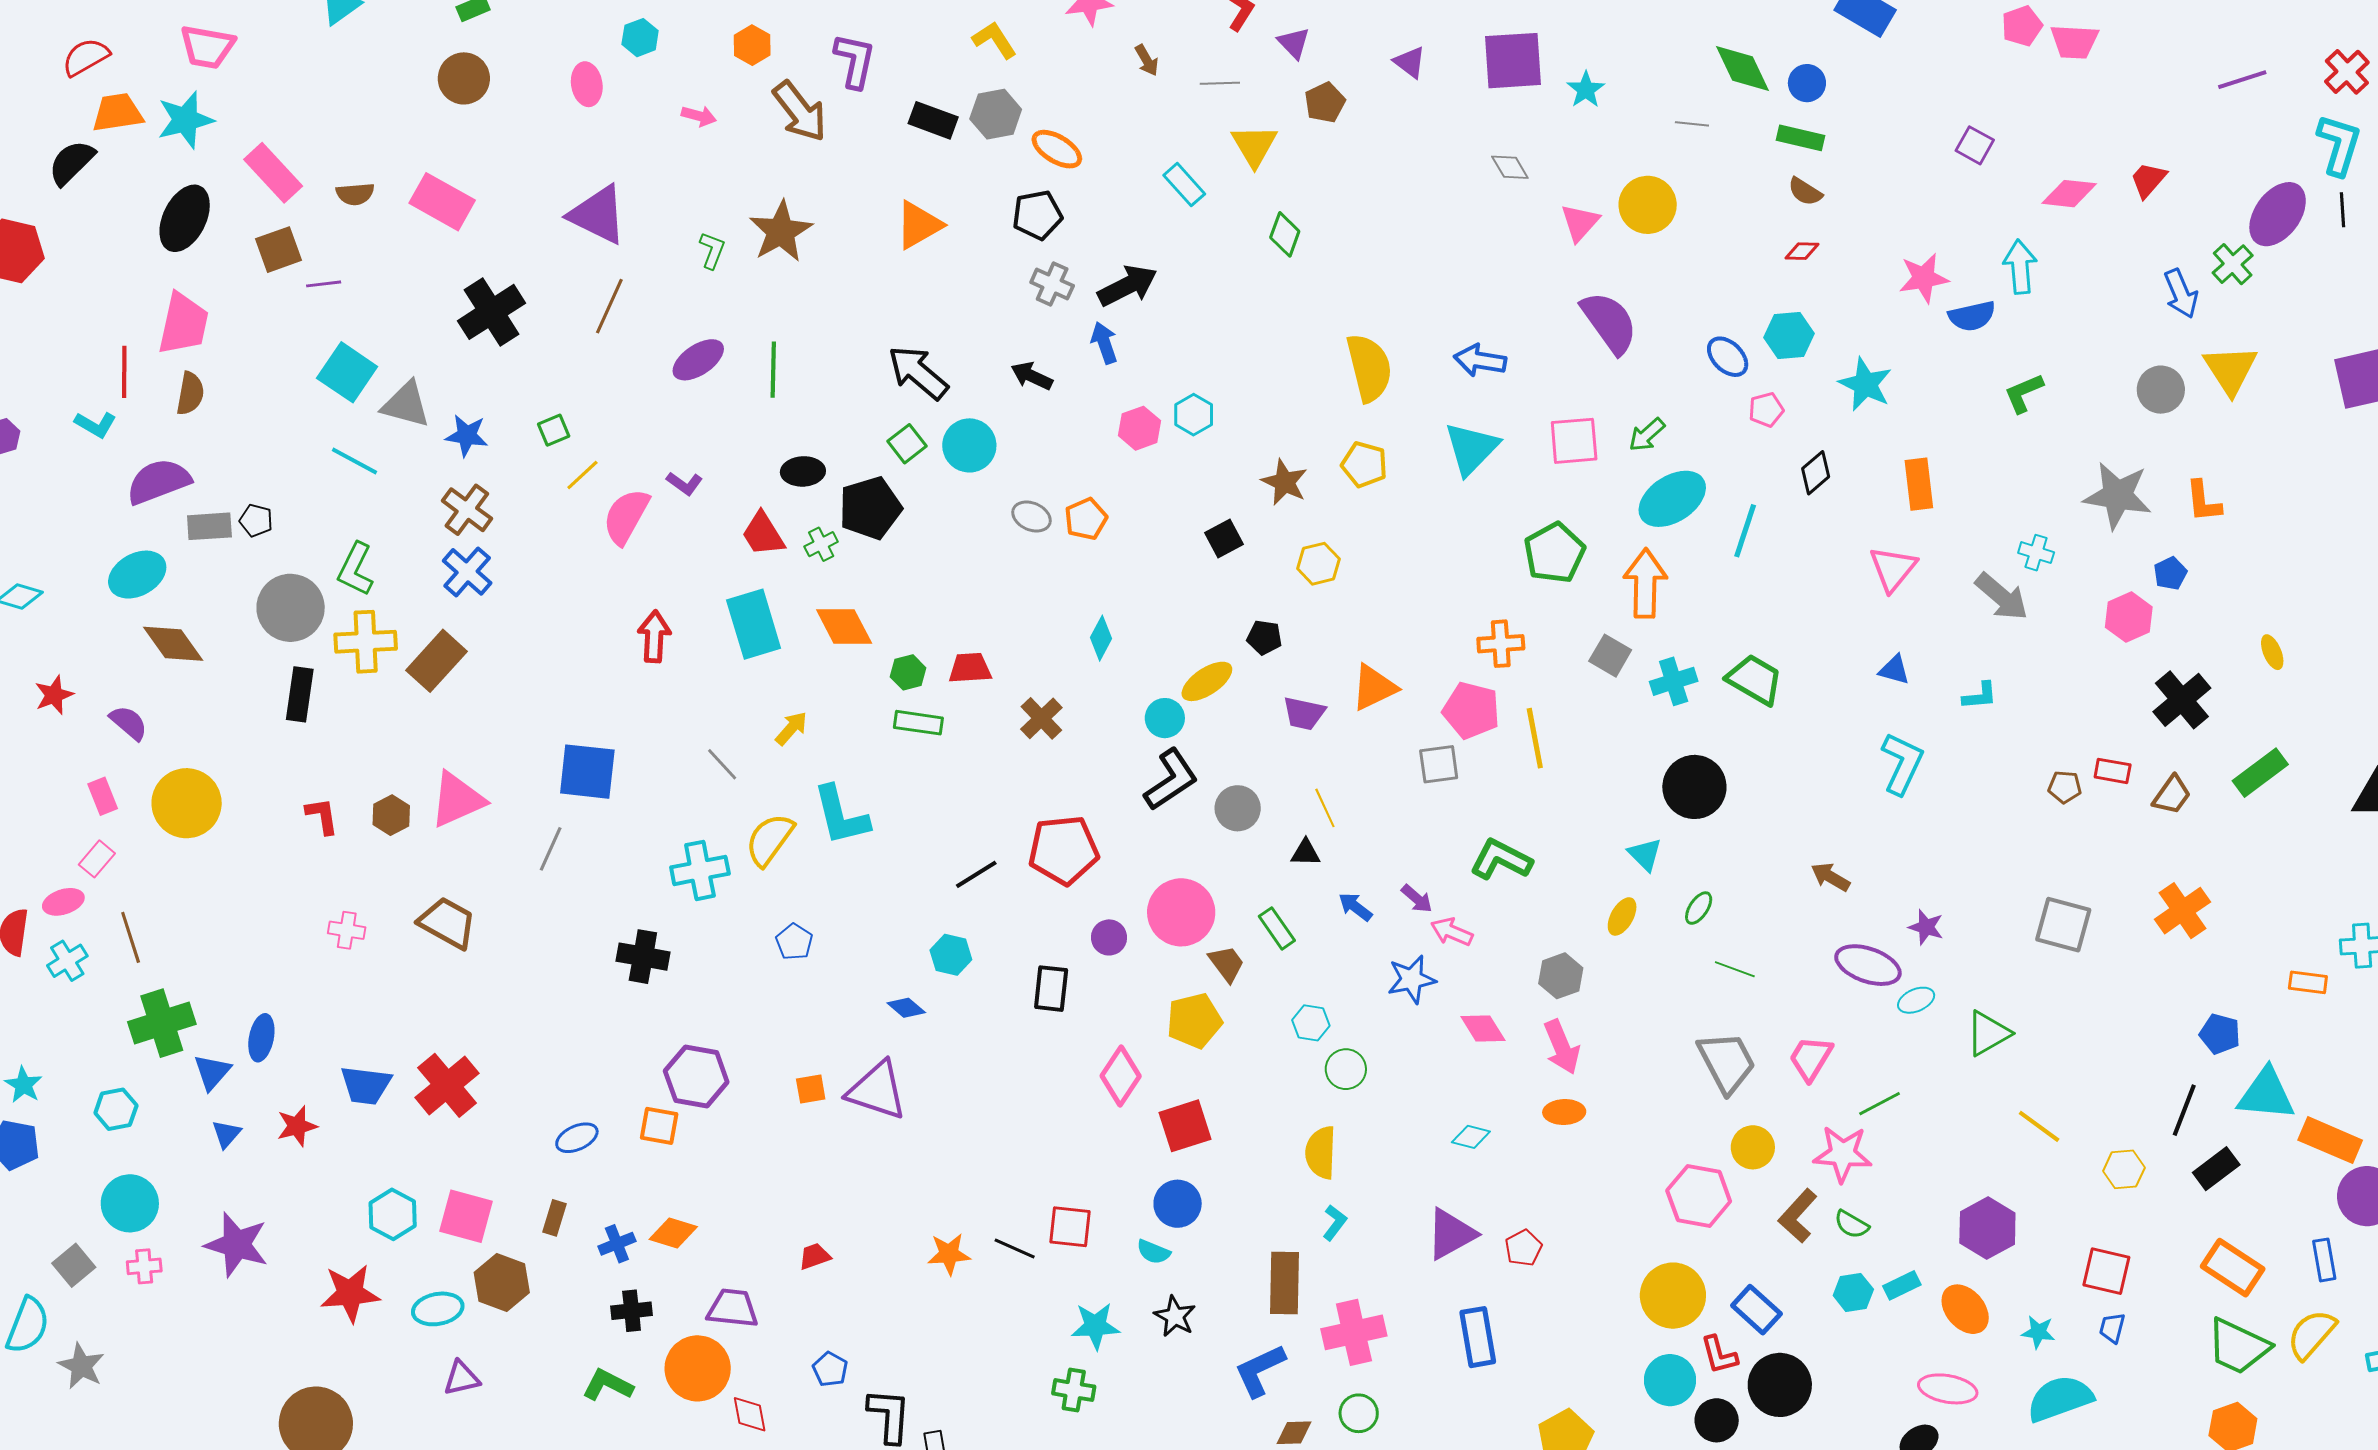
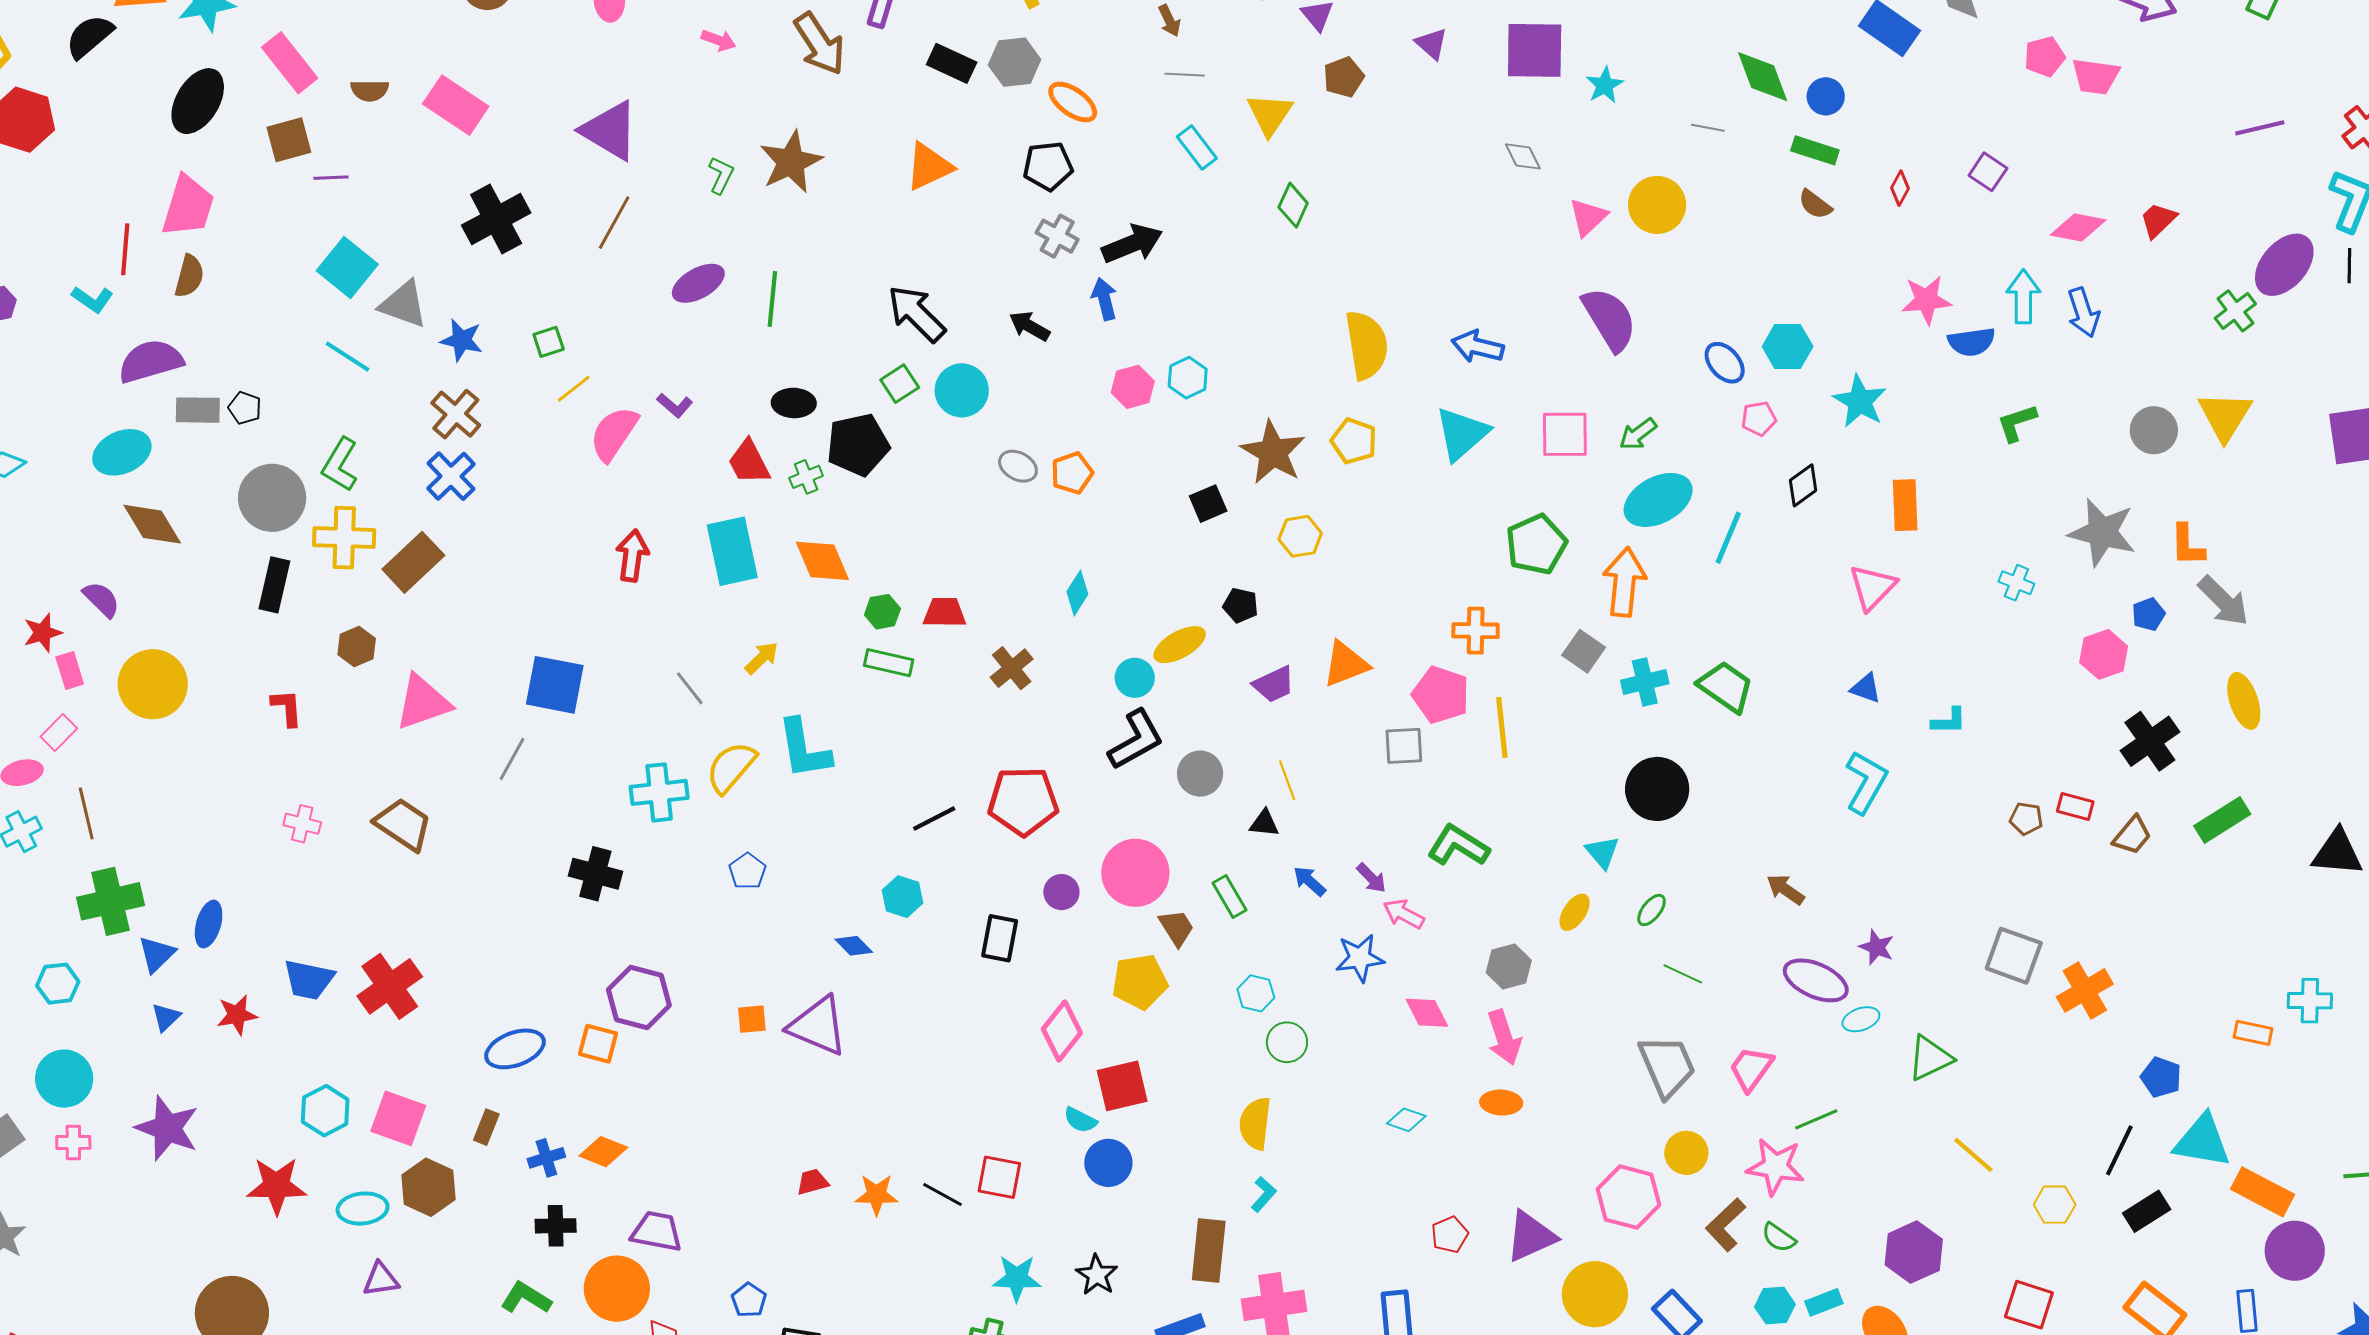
gray line: (1220, 83) -> (1185, 75), moved
red diamond: (1802, 251) -> (1900, 188), moved, turned -68
blue arrow: (2181, 294) -> (2083, 312), moved
brown star: (1285, 482) -> (1273, 452), size x1.4
gray arrow: (2002, 597) -> (2223, 601), moved
yellow ellipse: (2272, 652) -> (2244, 701), size x1.6
red star: (54, 695) -> (43, 633), moved
purple trapezoid: (1304, 713) -> (1274, 684), turned -42
brown hexagon: (391, 815) -> (357, 646), moved
orange cross: (2183, 911) -> (2085, 990), moved
blue ellipse: (577, 1138) -> (515, 1049), size x1.4
purple triangle: (1451, 1234) -> (1531, 1236), moved
cyan semicircle: (1153, 1252) -> (1080, 1120), moved
red trapezoid: (815, 1256) -> (812, 1182), moved

